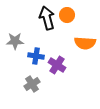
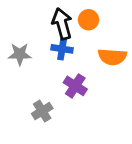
blue cross: (36, 56) -> (62, 49), moved

